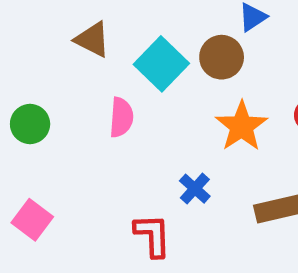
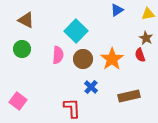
brown triangle: (92, 39) -> (26, 20), moved
brown circle: (222, 57) -> (83, 59), moved
green circle: (30, 124) -> (22, 49), moved

